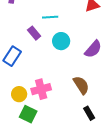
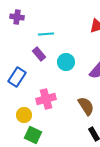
cyan line: (50, 17) -> (46, 34), moved
pink cross: (41, 89) -> (46, 99), moved

